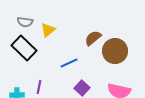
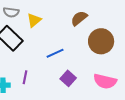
brown semicircle: (93, 38) -> (79, 18), moved

